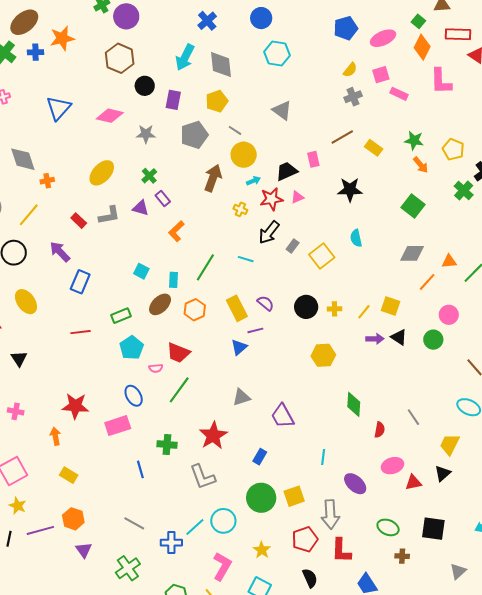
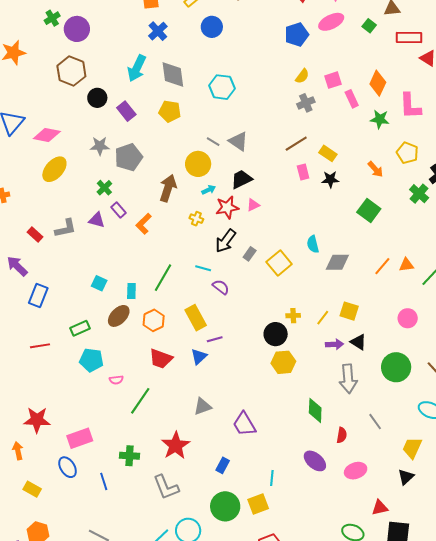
pink ellipse: (383, 38) -> (331, 22), moved
orange diamond: (422, 47) -> (378, 83), moved
cyan hexagon: (277, 54) -> (222, 87), moved
pink L-shape: (441, 81) -> (410, 106), moved
pink rectangle: (399, 94) -> (352, 99), turned 42
purple rectangle: (173, 100) -> (126, 111), turned -48
yellow pentagon: (217, 101) -> (170, 111), turned 30
gray triangle: (282, 110) -> (238, 141), moved
pink diamond: (110, 116) -> (47, 135), moved
gray line: (235, 130) -> (213, 142), moved
gray pentagon: (194, 135) -> (129, 157), moved
green star: (414, 140) -> (380, 119), moved
pink rectangle: (313, 159) -> (303, 172), moved
yellow ellipse: (102, 173) -> (54, 169), moved
black star: (350, 190) -> (330, 179), moved, size x0.7
orange L-shape: (176, 231) -> (144, 224), moved
gray diamond: (412, 253) -> (337, 262), moved
orange line: (427, 282) -> (382, 266), moved
purple semicircle: (265, 303) -> (221, 287), moved
black circle: (306, 307) -> (276, 334), moved
green circle: (433, 340) -> (396, 367), moved, size x1.5
cyan pentagon: (131, 348) -> (91, 360), turned -30
red trapezoid: (178, 353) -> (161, 359), moved
blue ellipse: (134, 396) -> (68, 467), moved
cyan line: (323, 457) -> (272, 478), moved
red triangle: (413, 482) -> (380, 508), moved
purple ellipse: (355, 484) -> (315, 461), moved
gray arrow: (330, 514) -> (348, 379), moved

